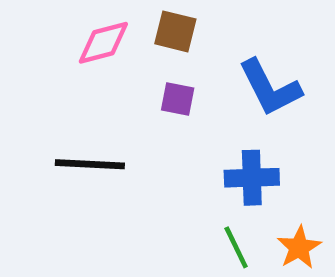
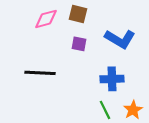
blue L-shape: (270, 88) -> (120, 39), turned -32

